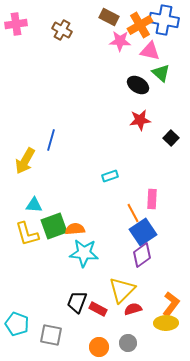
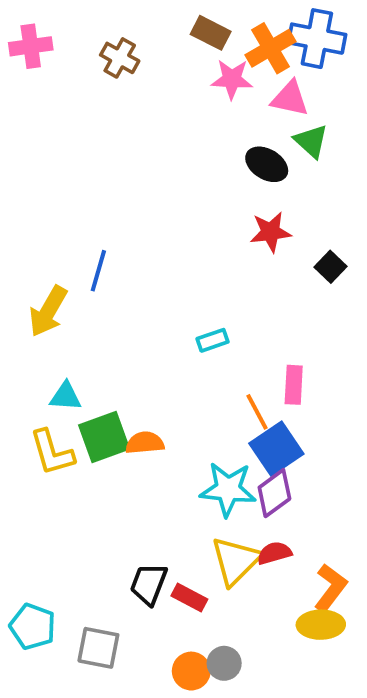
cyan star: (84, 253) -> (228, 489), moved
red semicircle: (133, 309) -> (274, 553), moved
gray circle: (128, 343) -> (224, 663), moved

